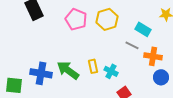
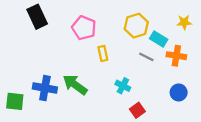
yellow hexagon: (107, 19) -> (136, 26), moved
orange cross: (153, 56) -> (176, 56), moved
yellow rectangle: (93, 66) -> (103, 53), moved

